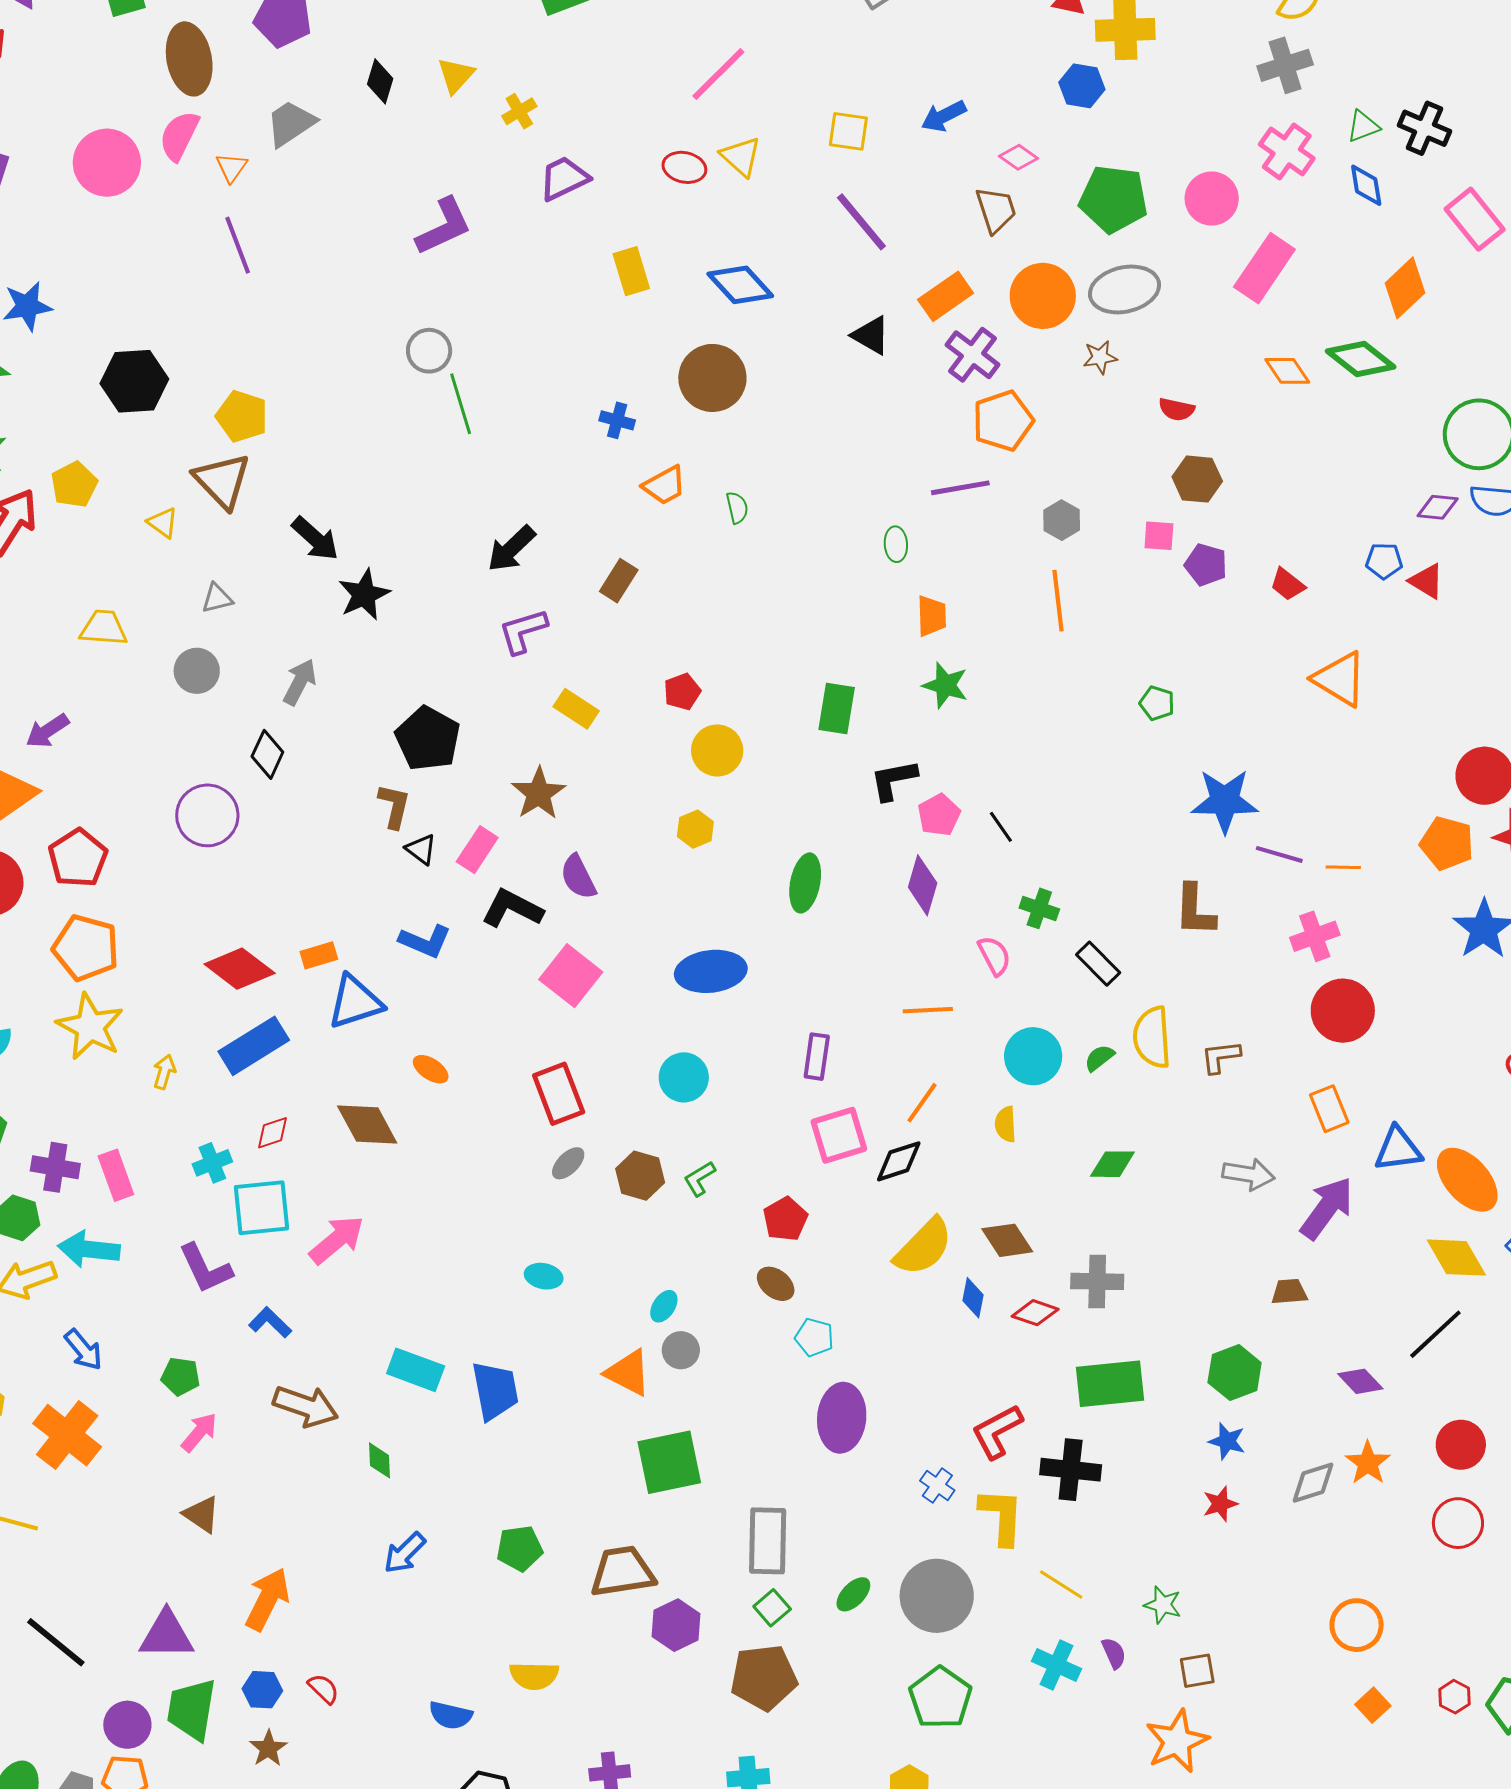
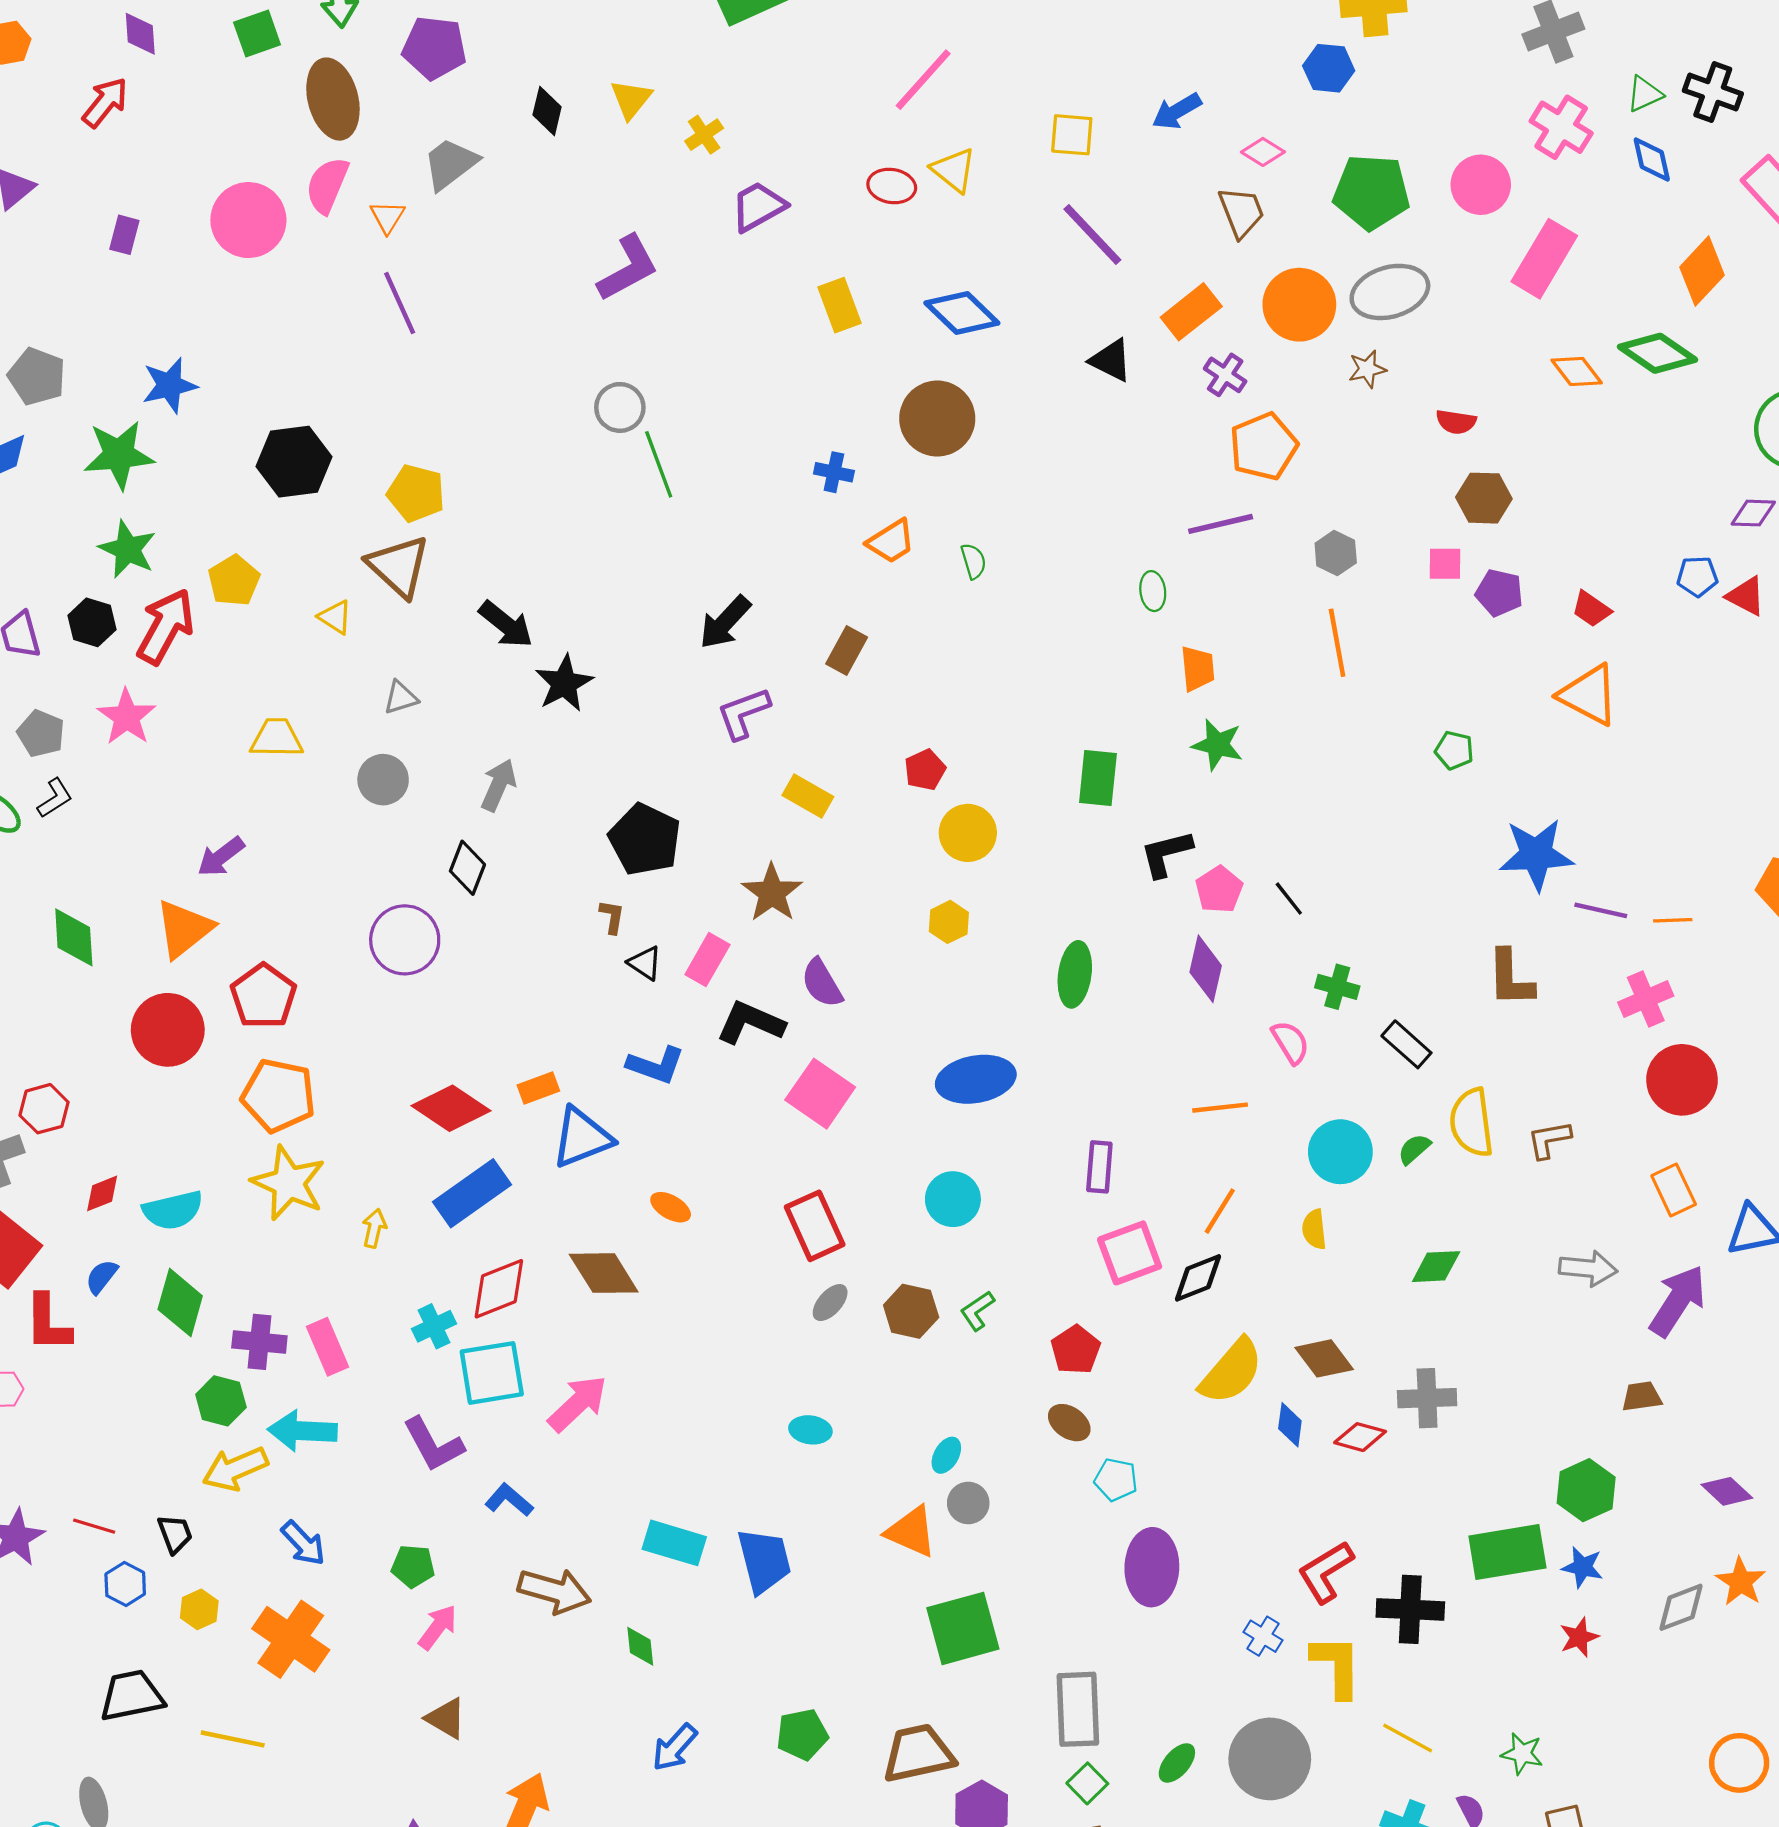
purple cross: (972, 355) -> (1225, 375), size x0.7
orange triangle: (1340, 679) -> (1589, 695), moved
brown L-shape: (394, 806) -> (612, 917), size x0.7
red diamond: (273, 1133) -> (499, 1289), size x1.6
green rectangle: (1110, 1384) -> (1507, 1552), moved

